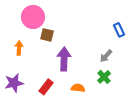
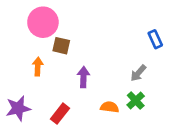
orange arrow: (19, 48) -> (38, 67), moved
purple arrow: (64, 59) -> (83, 77), size x0.7
orange semicircle: (78, 88) -> (110, 107), moved

